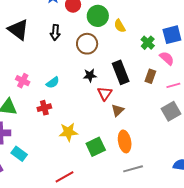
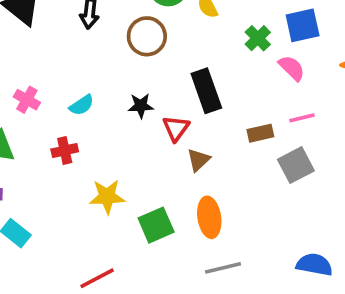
black star: (90, 75) -> (141, 106), moved
brown rectangle: (150, 76) -> (260, 133), moved, turned 56

